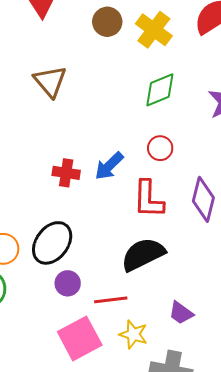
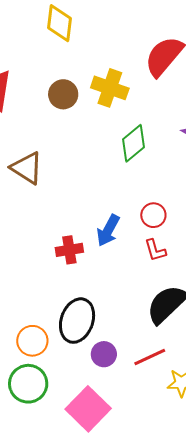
red circle: (160, 148) -> (153, 215), moved
red L-shape: (148, 199) -> (155, 250), size x0.6
pink square: (80, 338) -> (88, 409), moved

